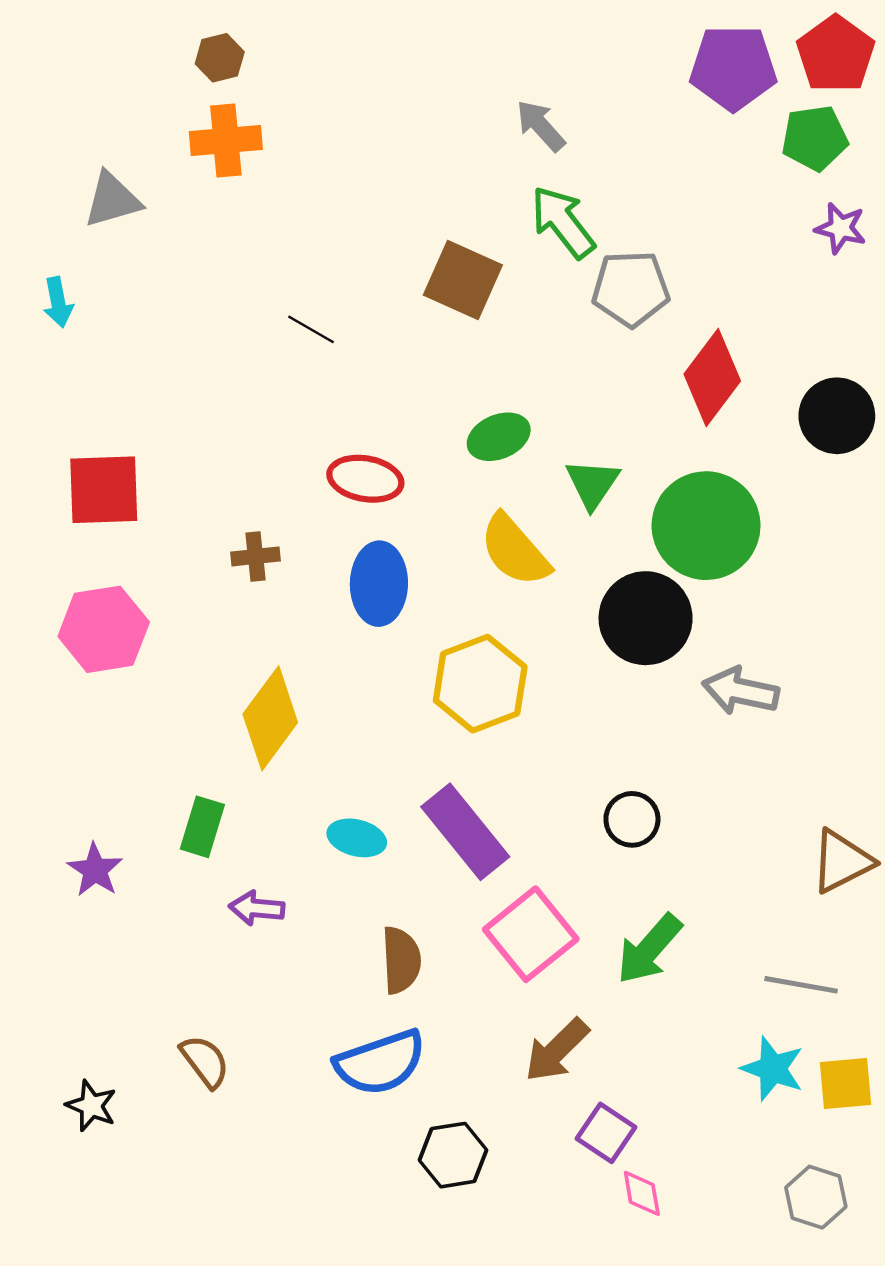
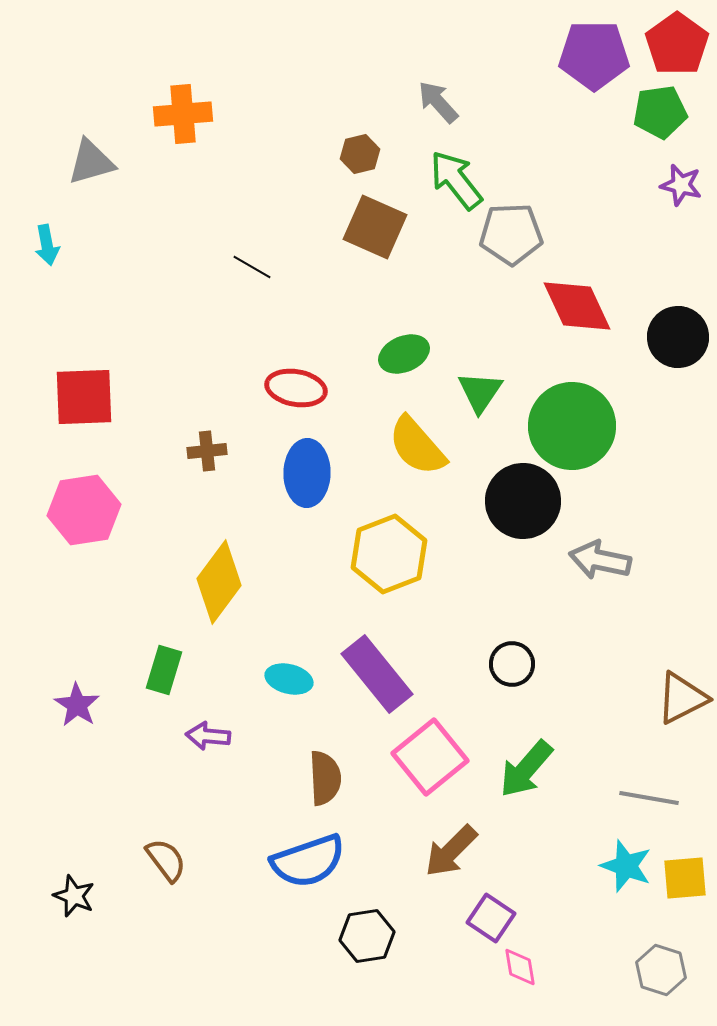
brown hexagon: (220, 58) -> (360, 154), moved
red diamond: (712, 377) -> (577, 306), turned -62

